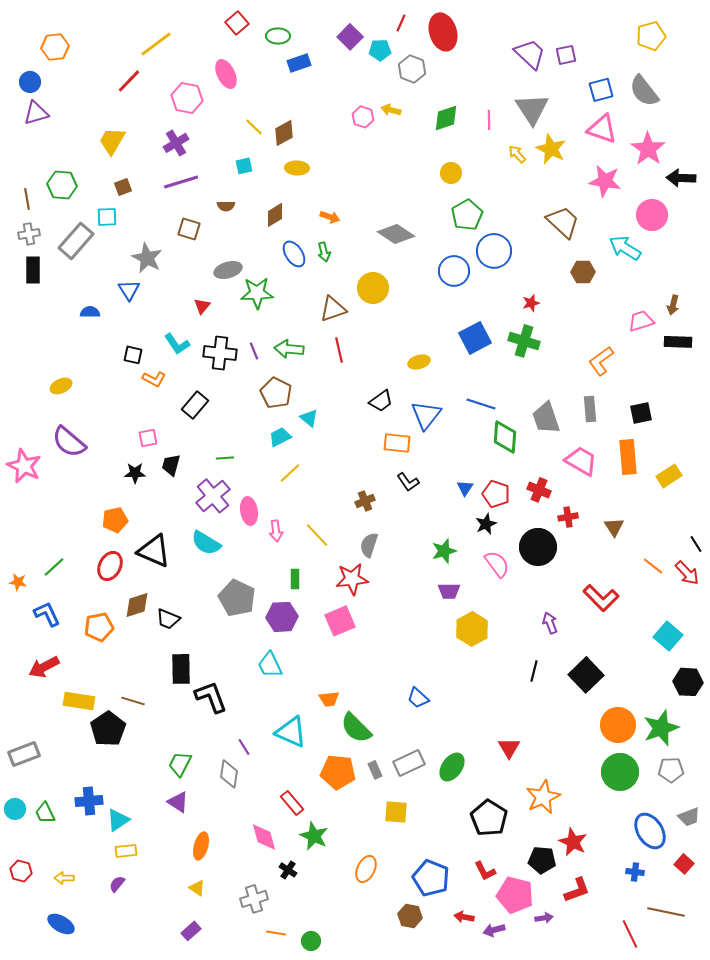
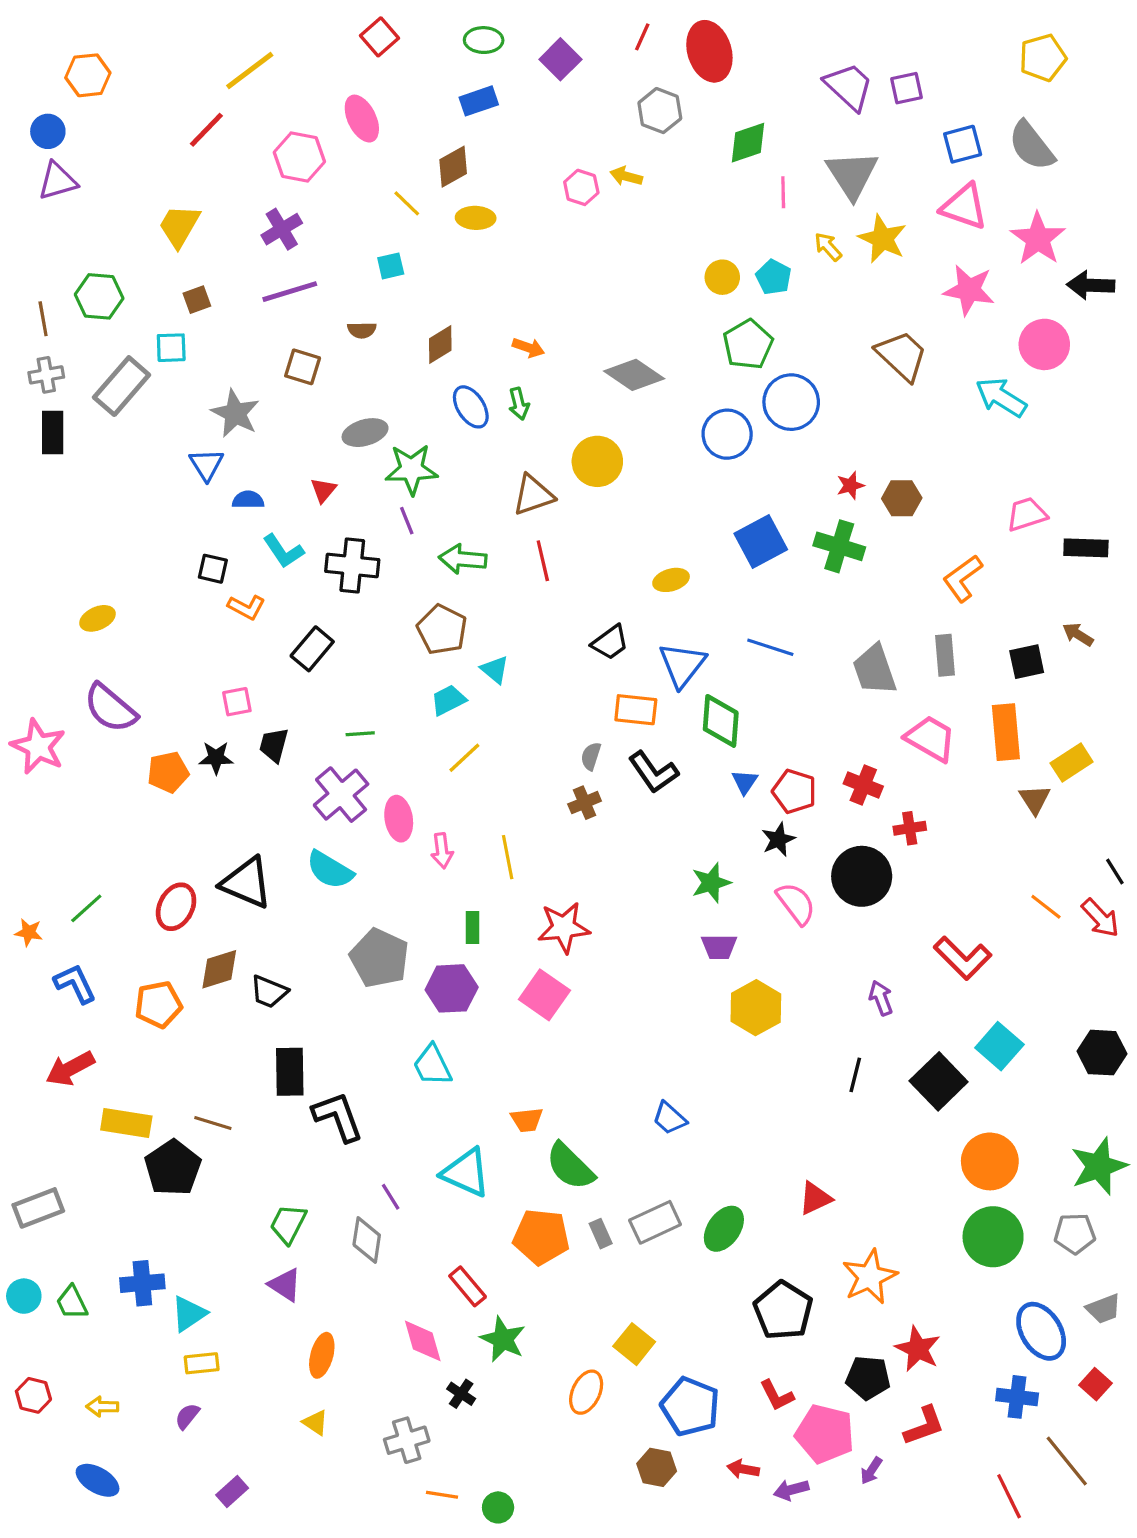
green ellipse: (278, 36) -> (484, 40), moved
cyan pentagon: (380, 50) -> (774, 277), moved, turned 30
green diamond: (446, 118) -> (748, 143), moved
brown diamond: (284, 133) -> (453, 167), moved
yellow ellipse: (297, 168) -> (476, 218), moved
brown hexagon: (583, 272) -> (902, 498), moved
brown arrow: (673, 305) -> (1078, 634), moved, turned 108
blue semicircle: (90, 312) -> (248, 500), moved
purple line: (254, 351) -> (407, 521), moved
green diamond: (505, 437) -> (721, 721), moved
black L-shape: (408, 482) -> (653, 772), size x1.4
orange pentagon: (115, 520) -> (168, 772), moved
brown triangle: (614, 527) -> (1035, 799), moved
yellow line: (317, 535) -> (508, 857), turned 32
gray semicircle: (369, 545) -> (591, 756), moved, size x0.7
pink square: (340, 621) -> (544, 995), turned -32
cyan square: (668, 636) -> (999, 1046), moved
black hexagon: (688, 682) -> (1102, 1053), moved
green star: (661, 728) -> (1099, 1166), moved
red triangle: (509, 748) -> (815, 1198), turned 35
yellow square: (396, 812) -> (634, 1344), moved, turned 35
blue cross: (635, 872) -> (1017, 1397), size x1.4
brown line: (666, 912) -> (1067, 1461), turned 39
purple arrow: (544, 918) -> (871, 1471), turned 132
purple rectangle: (191, 931) -> (232, 1491), moved

